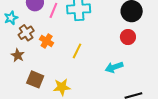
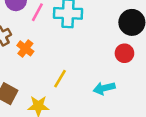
yellow line: (77, 51) -> (60, 79), moved

